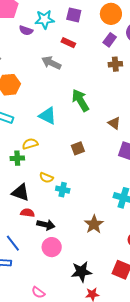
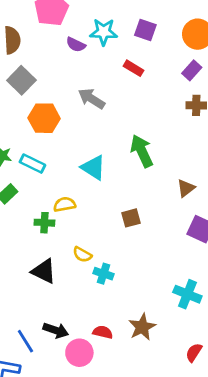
gray arrow: (51, 63) -> (91, 99), moved
brown triangle: (114, 123) -> (186, 188), turned 40
red semicircle: (27, 213) -> (103, 332), moved
black arrow: (46, 225) -> (56, 330), moved

